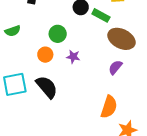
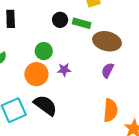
orange circle: (45, 55) -> (36, 74), size x1.5

